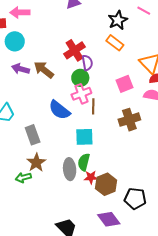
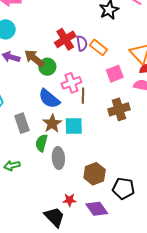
orange rectangle: (115, 43) -> (98, 47), moved
purple semicircle: (87, 63) -> (82, 43), moved
green circle: (80, 78) -> (47, 67), moved
green semicircle: (84, 162) -> (41, 143), moved
brown star: (36, 163) -> (52, 123), moved
red star: (91, 177) -> (70, 200), moved

